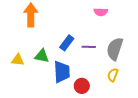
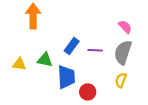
pink semicircle: (101, 12) -> (125, 27), moved, turned -136

